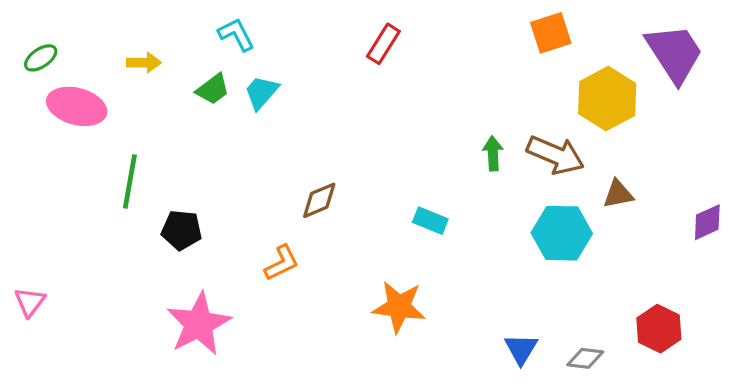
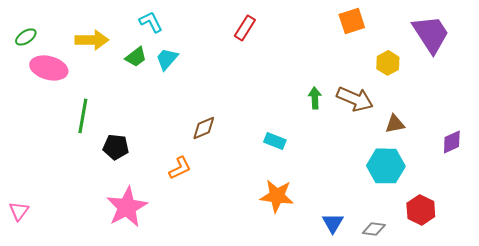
yellow arrow: (144, 63) -> (92, 40), size x1.5
yellow hexagon: (607, 99) -> (388, 63), size x0.6
cyan hexagon: (562, 233) -> (386, 166), moved
pink triangle: (30, 302) -> (19, 211), moved
orange star: (399, 307) -> (277, 196), moved

